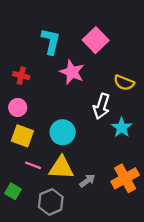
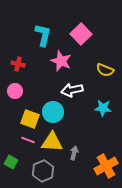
white arrow: (102, 106) -> (72, 90), moved, turned 60
cyan star: (122, 128) -> (103, 108), turned -30
yellow square: (22, 136) -> (30, 119), moved
orange cross: (125, 178) -> (106, 166), moved
gray arrow: (87, 181) -> (74, 153), turned -40

